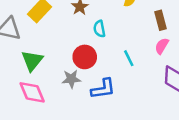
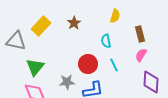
cyan semicircle: (99, 29) -> (106, 41), moved
red circle: (85, 57) -> (88, 64), moved

